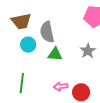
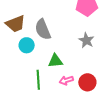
green triangle: (55, 54) -> (55, 61), moved
green line: (22, 83) -> (38, 80), moved

